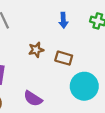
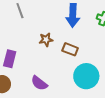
blue arrow: (63, 20) -> (73, 15), size x1.6

